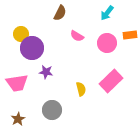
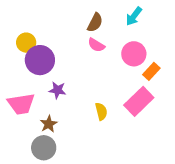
brown semicircle: (60, 13) -> (95, 23), moved
orange rectangle: (130, 35) -> (151, 71), moved, turned -40
gray circle: (52, 110) -> (44, 148), moved
brown star: (18, 119) -> (49, 124), moved

